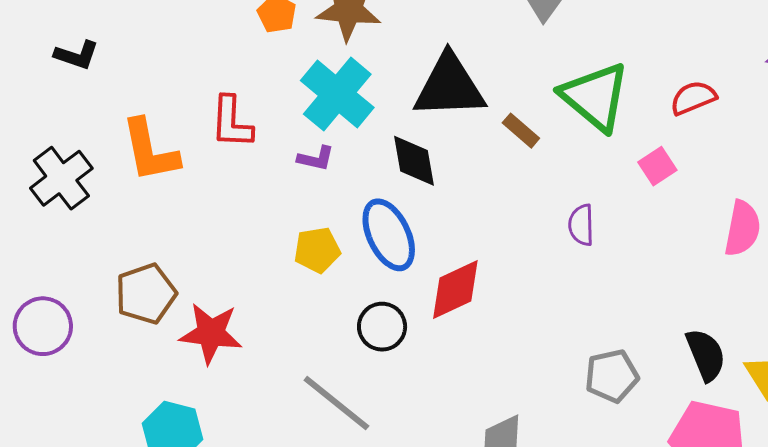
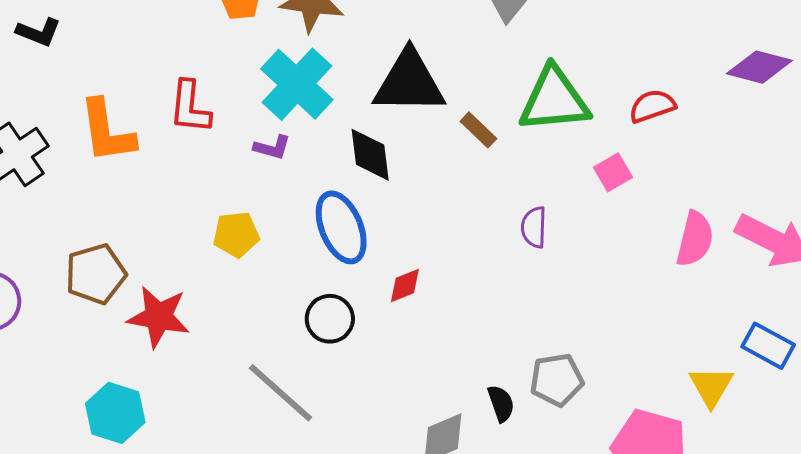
green triangle: (595, 97) -> (554, 100), turned -48
yellow pentagon: (317, 250) -> (236, 234), moved
red diamond: (455, 290) -> (405, 286), size x0.6
black semicircle: (706, 355) -> (501, 403), moved, size x0.7

